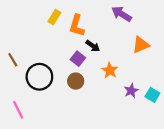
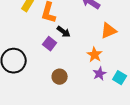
orange star: (110, 70) -> (95, 55), moved
brown circle: (76, 81) -> (60, 77), moved

